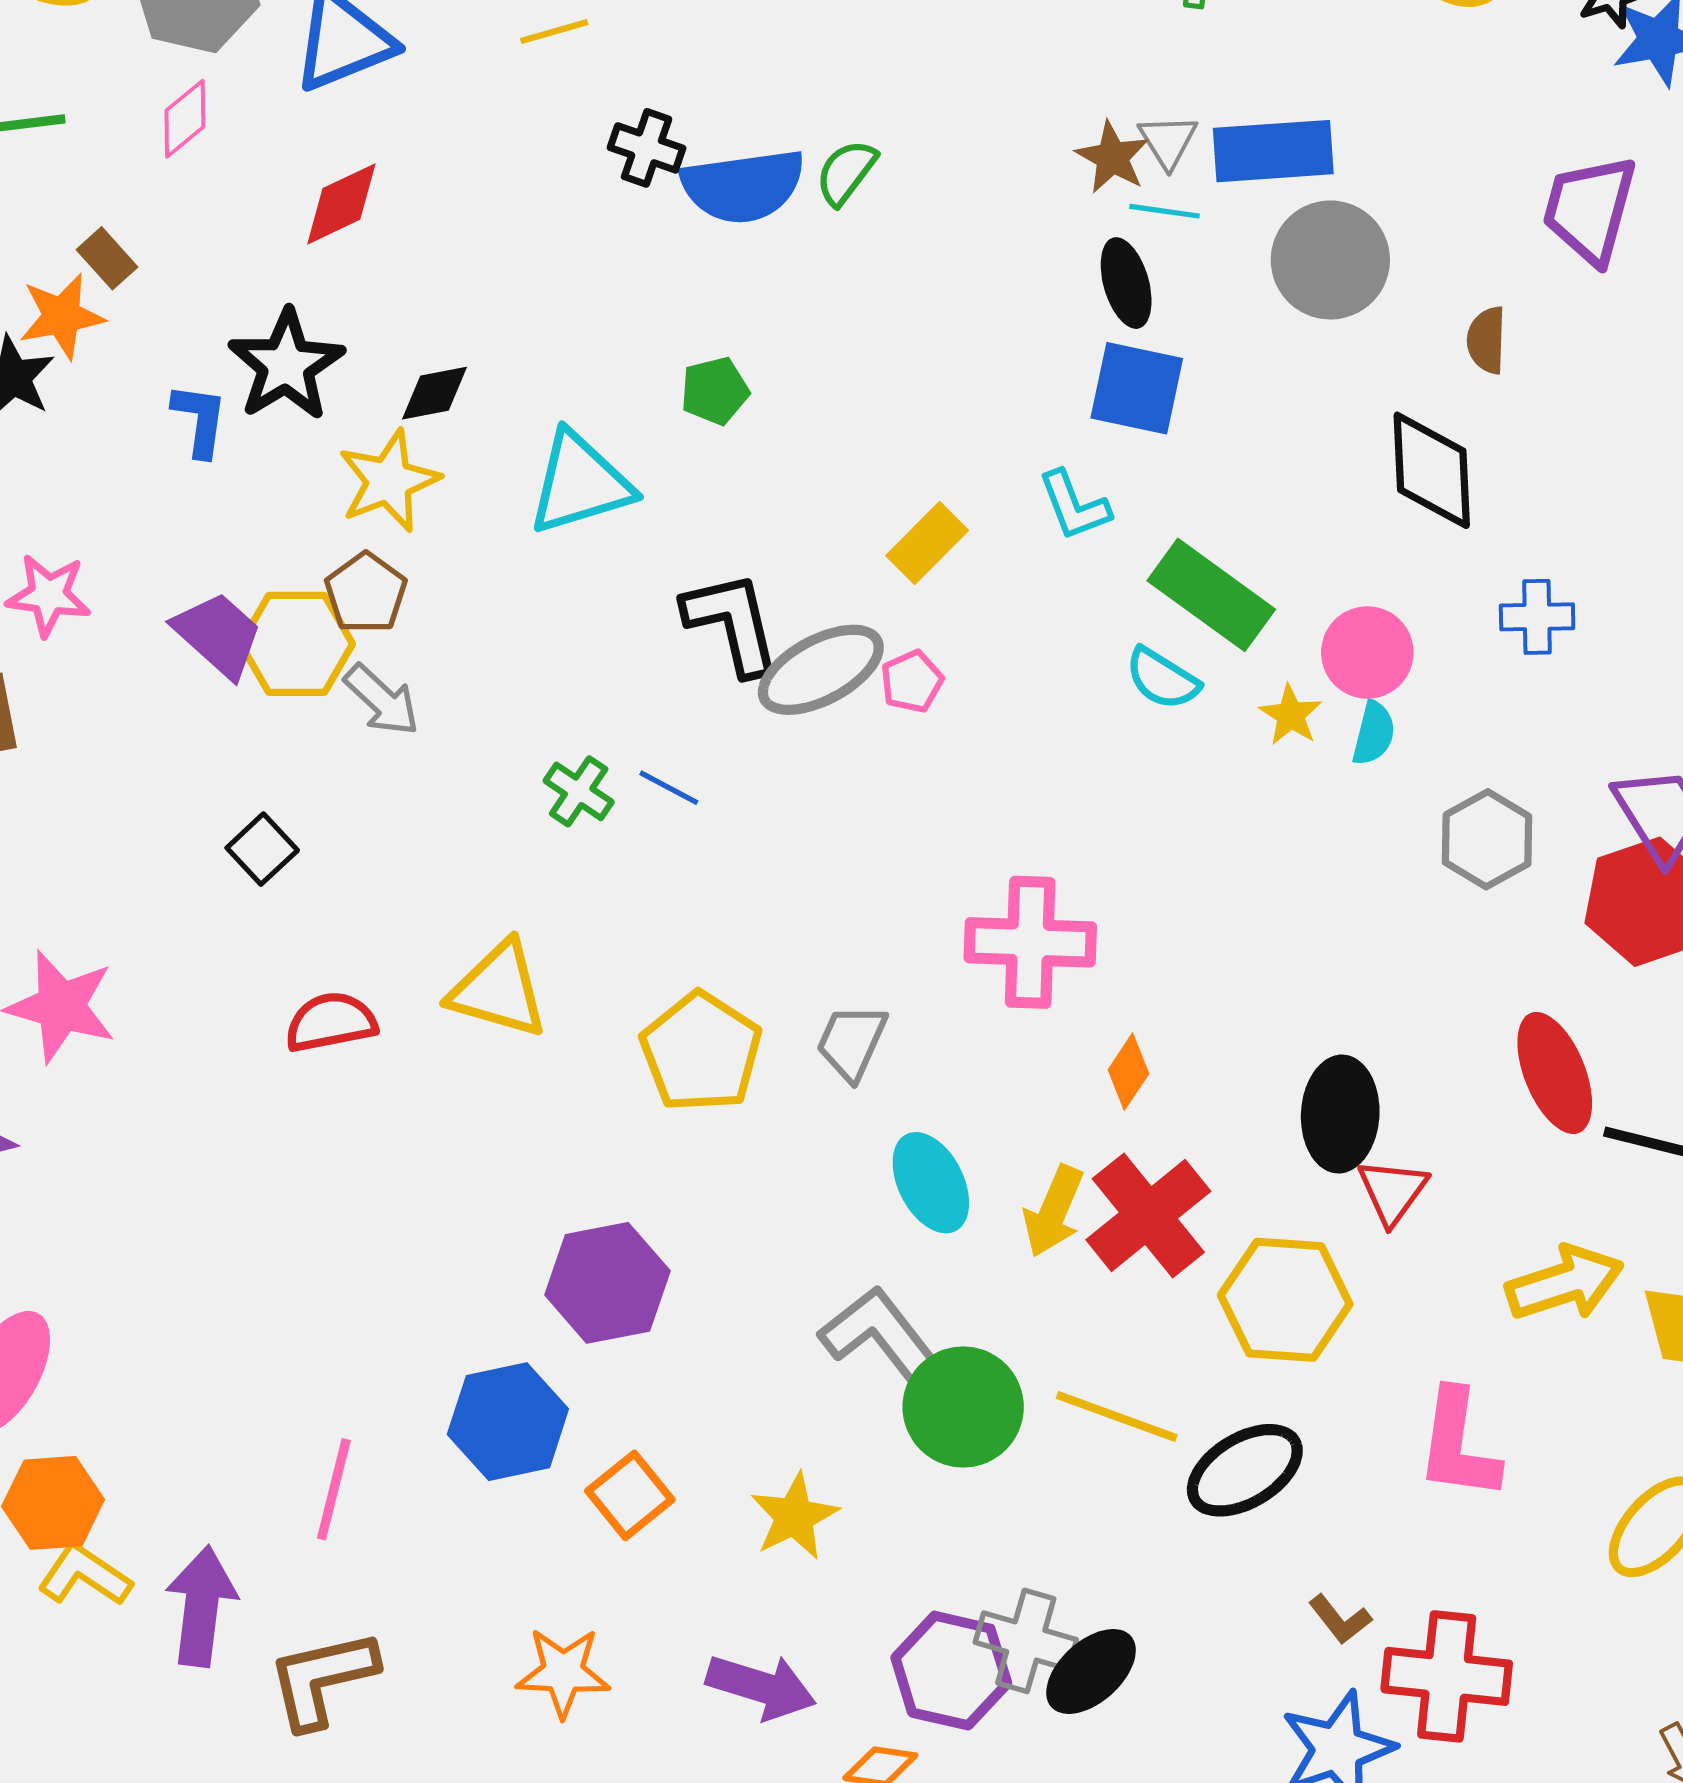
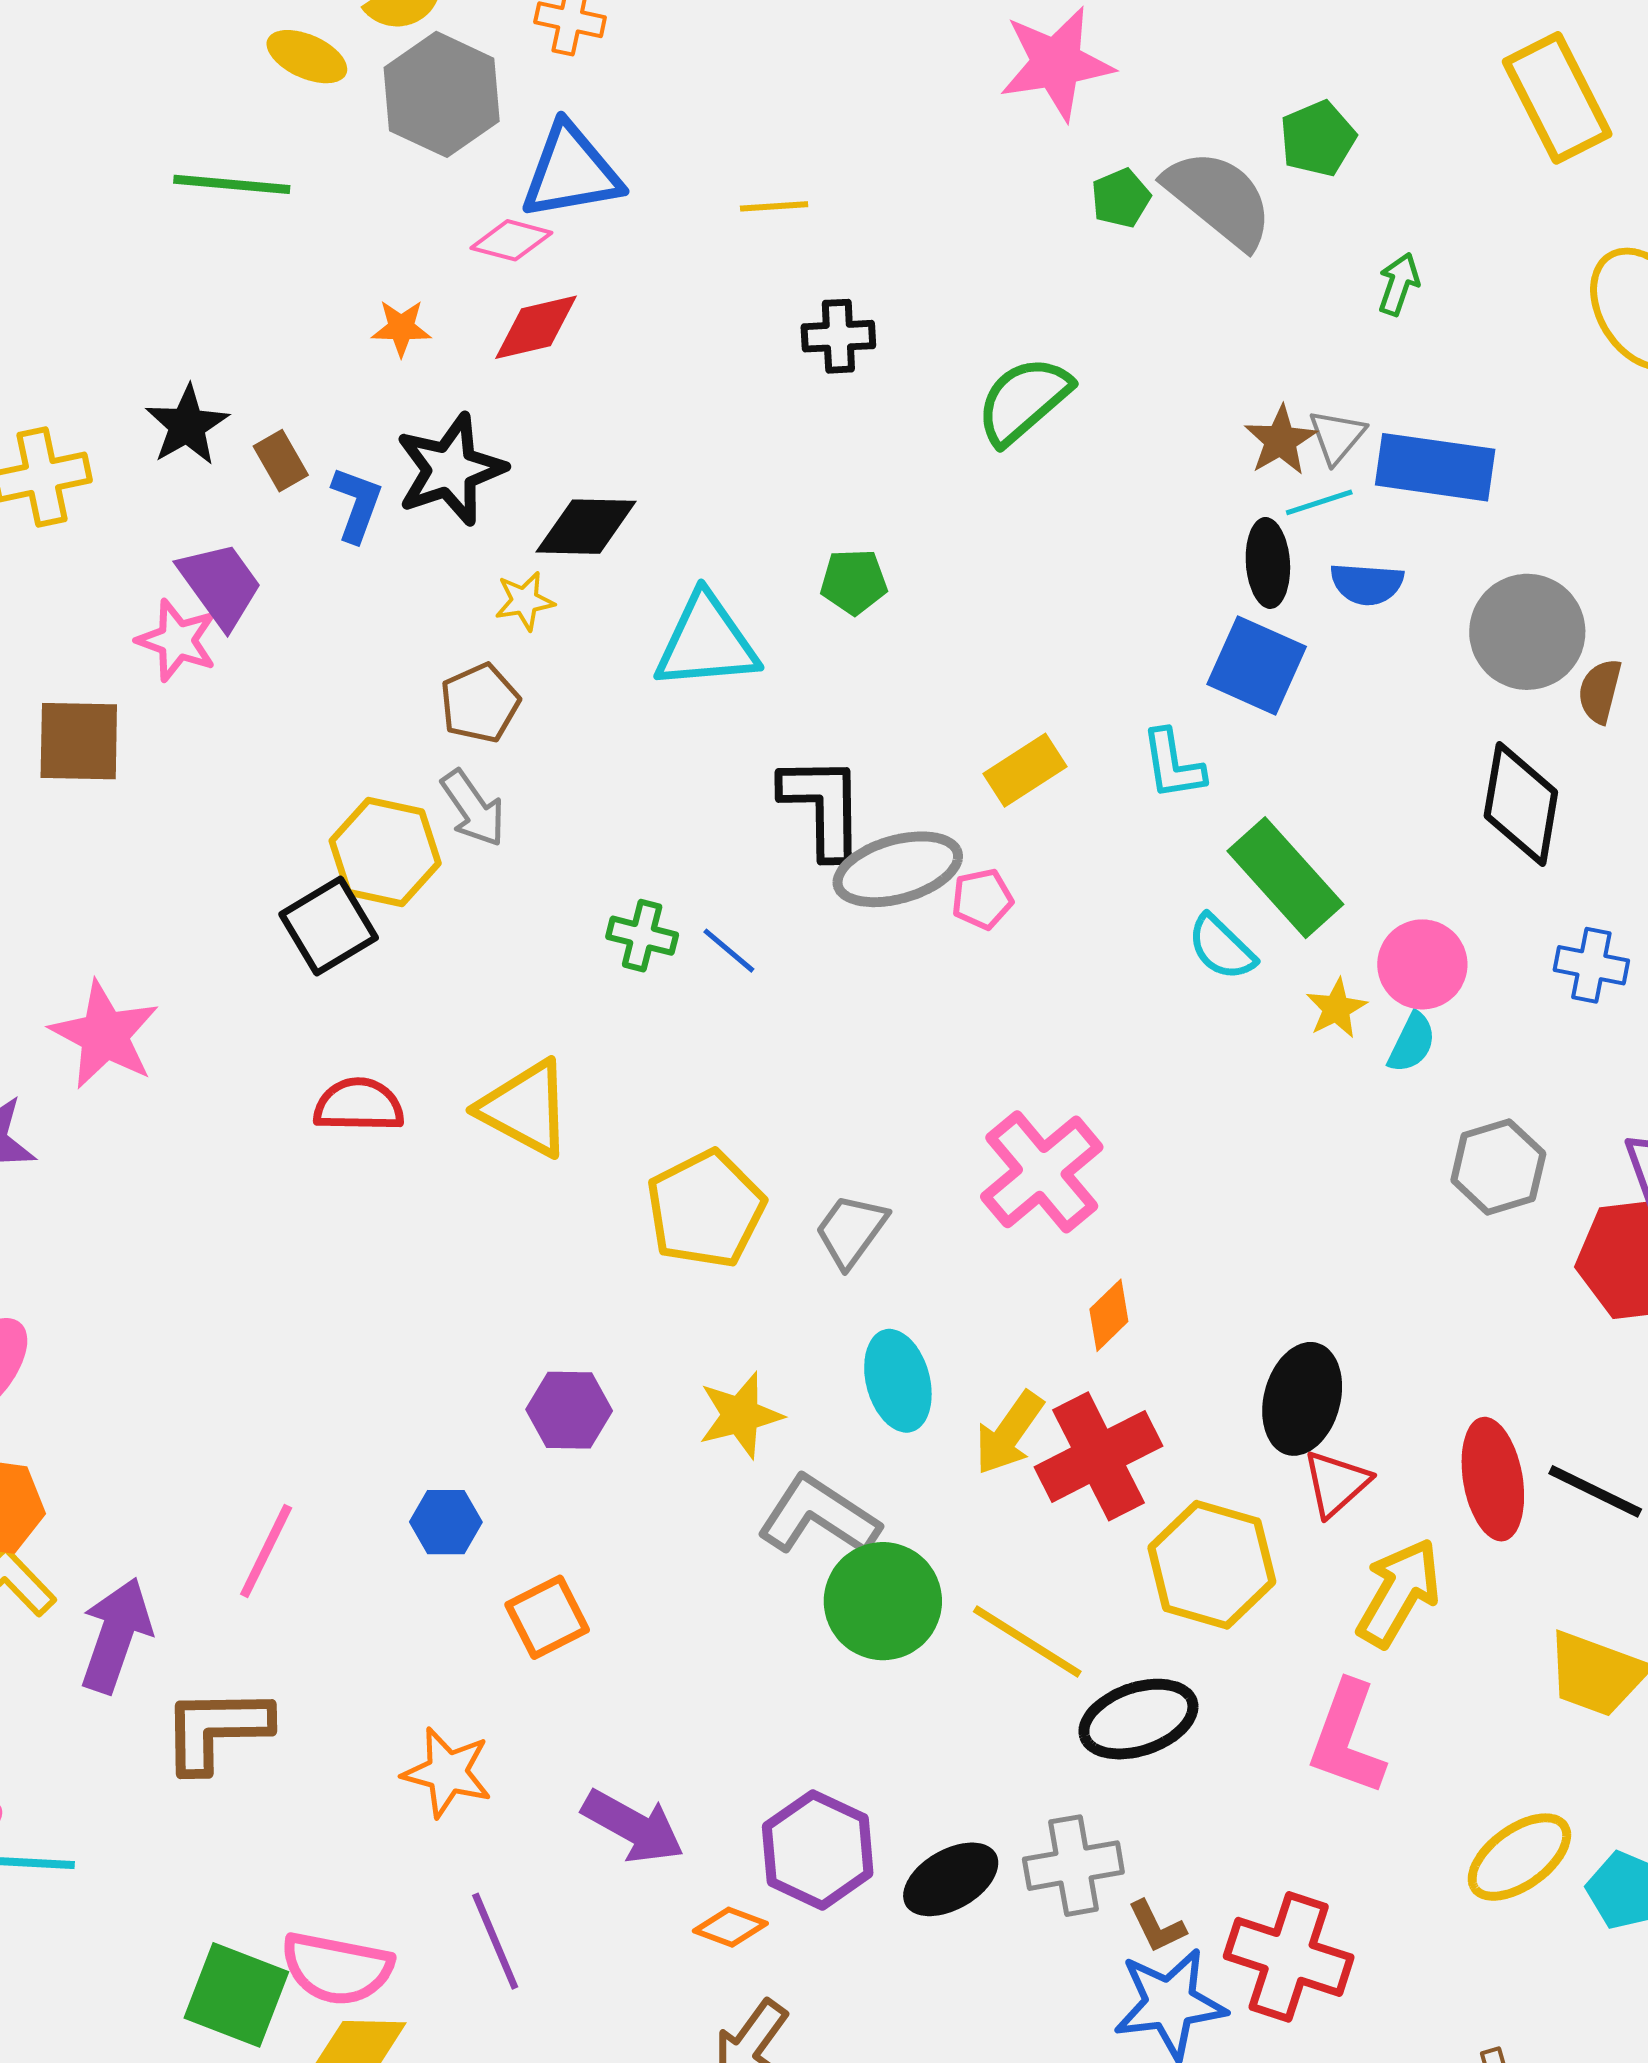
pink diamond: (185, 119) -> (511, 240), moved, turned 42
black cross: (647, 148) -> (838, 336), turned -34
green semicircle: (846, 172) -> (1024, 400), size x1.5
blue semicircle: (743, 186) -> (1367, 584), moved, size x0.6
cyan line: (1164, 211) -> (1319, 502), turned -38
brown rectangle: (107, 258) -> (281, 461), moved
gray circle: (1330, 260) -> (1527, 632), moved
orange star: (62, 316) -> (401, 328), moved, size x0.7
black diamond: (434, 393) -> (586, 527), size x1.4
yellow star: (389, 481) -> (525, 601), size x0.6
purple trapezoid: (218, 635) -> (220, 585), moved
yellow hexagon: (297, 644) -> (385, 852), moved
green cross: (579, 791) -> (642, 936), turned -32
black square: (262, 849) -> (329, 926), size x1.4
pink cross: (1030, 942) -> (1042, 1172), turned 36
red ellipse: (1555, 1073) -> (1493, 1479), moved
purple hexagon: (607, 1283) -> (569, 1410), size x0.7
yellow arrow: (1565, 1283) -> (1399, 1593), moved, turned -54
gray L-shape: (880, 1335) -> (819, 1516), turned -31
blue hexagon: (508, 1422) -> (446, 1522), size x0.6
yellow star: (794, 1516) -> (740, 1415), moved
brown L-shape: (1340, 1619) -> (1157, 1927), moved
gray cross: (1026, 1641) -> (1073, 1866), moved, turned -38

